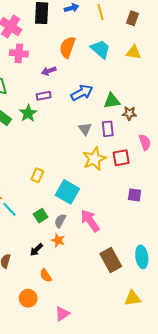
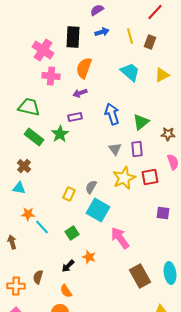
brown rectangle: (132, 18) -> (150, 42), moved
orange semicircle: (67, 47) -> (84, 68), moved
yellow triangle: (134, 52) -> (162, 75), turned -35
blue arrow: (82, 93) -> (112, 114), turned -80
green triangle: (112, 101) -> (141, 122), turned -30
brown star: (129, 113) -> (168, 134), moved
gray semicircle: (60, 221) -> (91, 187), moved
orange semicircle: (46, 276) -> (66, 291), moved

